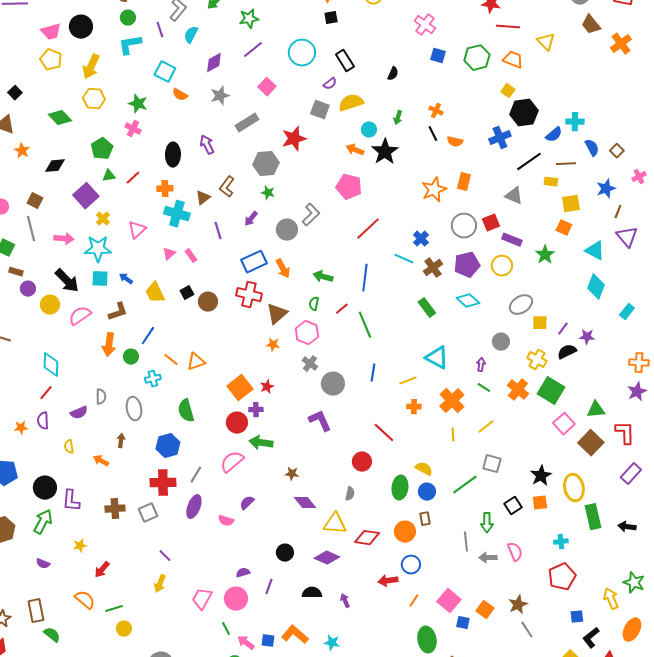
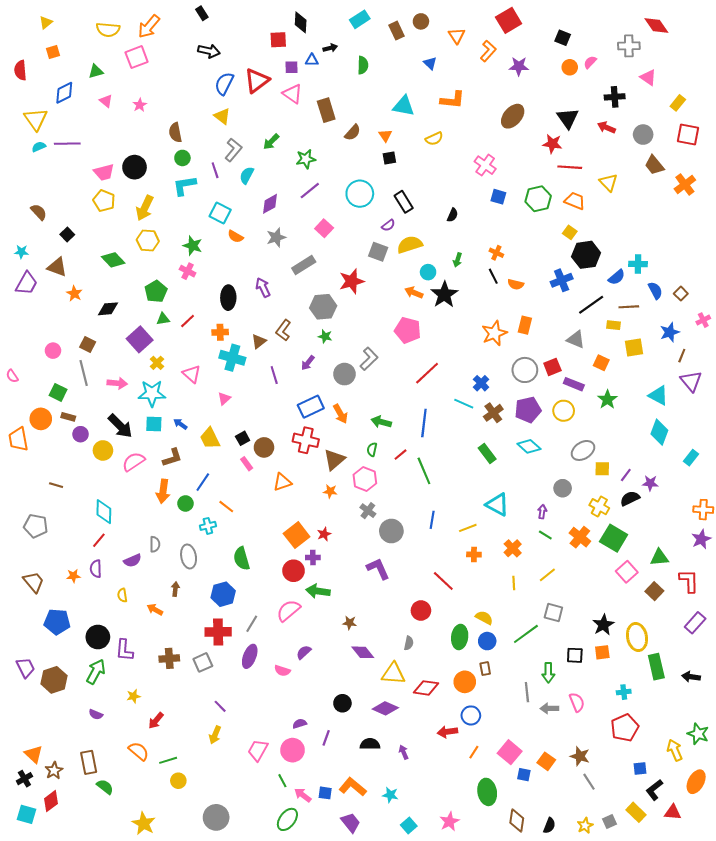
orange square: (564, 228) -> (601, 363), moved
pink triangle: (137, 230) -> (192, 374), turned -36
pink rectangle: (191, 256) -> (247, 464), moved
orange triangle: (196, 362) -> (282, 482), moved
orange cross: (452, 401) -> (513, 548), size x0.7
brown square: (591, 443) -> (654, 591), size x0.7
black square: (513, 506) -> (575, 655), turned 36
brown star: (518, 605) -> (580, 756), turned -30

